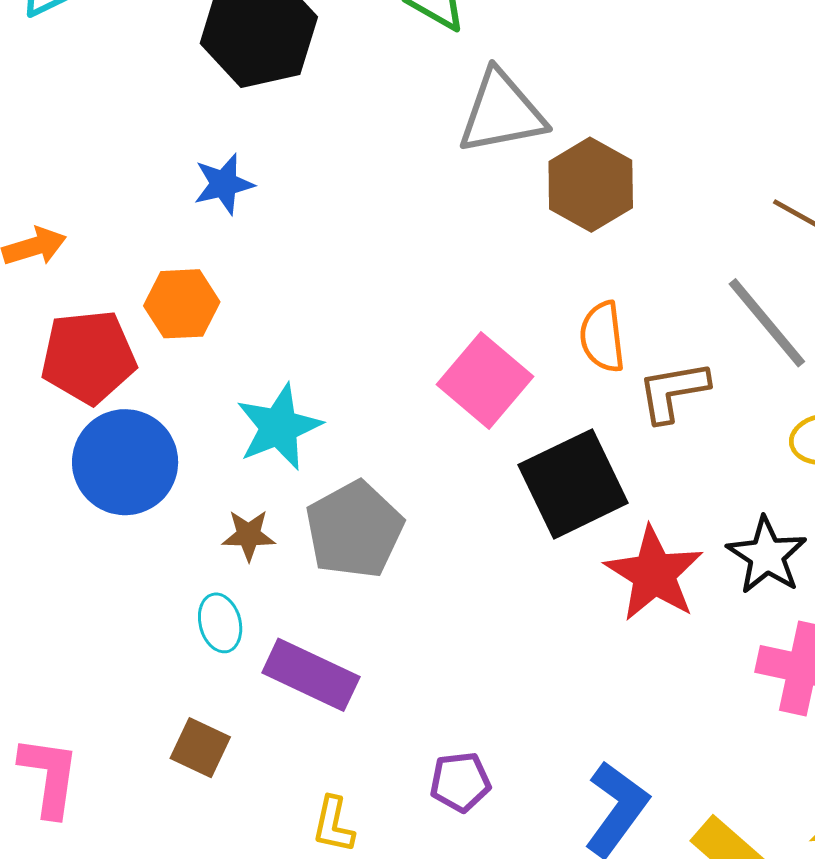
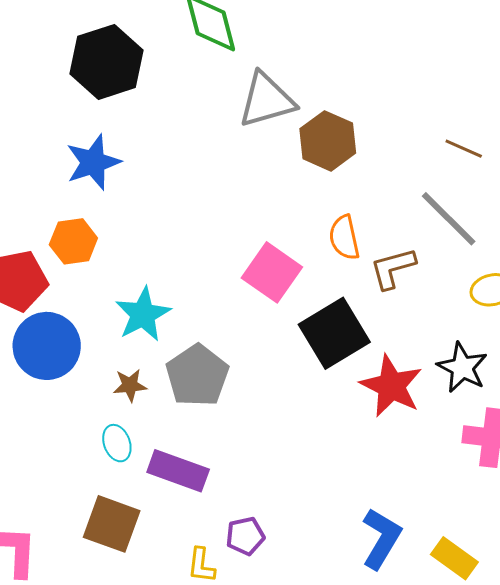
blue star: (224, 184) -> (93, 162), size x1.4
brown square: (200, 748) -> (112, 524), size x1.5
purple pentagon: (460, 782) -> (245, 536), moved

